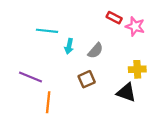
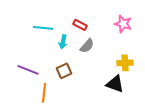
red rectangle: (114, 18) -> (80, 25), moved
brown square: (87, 79) -> (64, 71), moved

